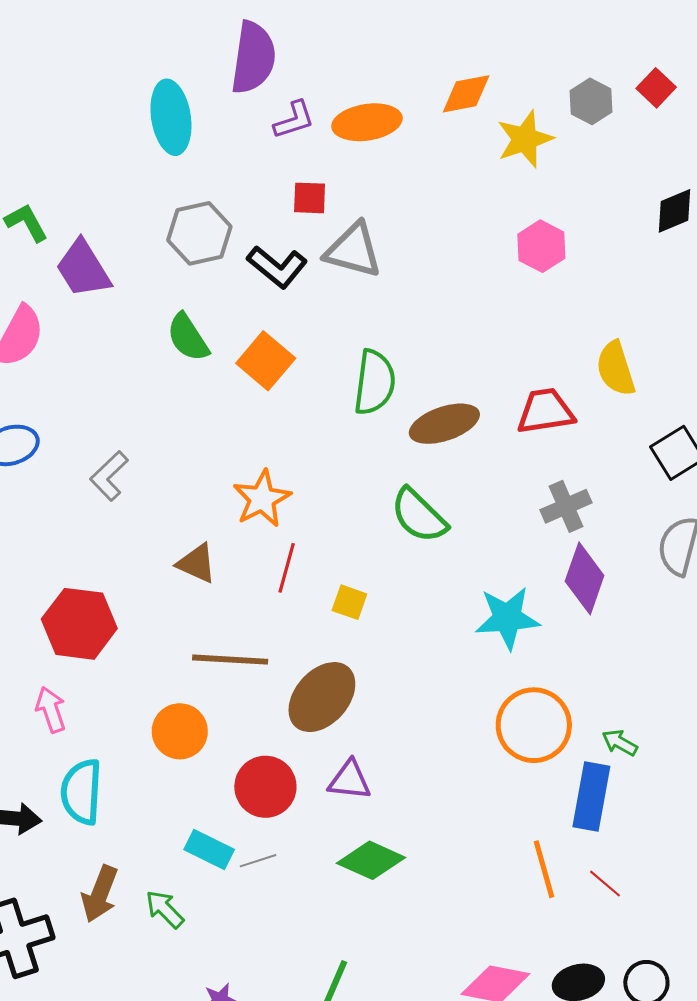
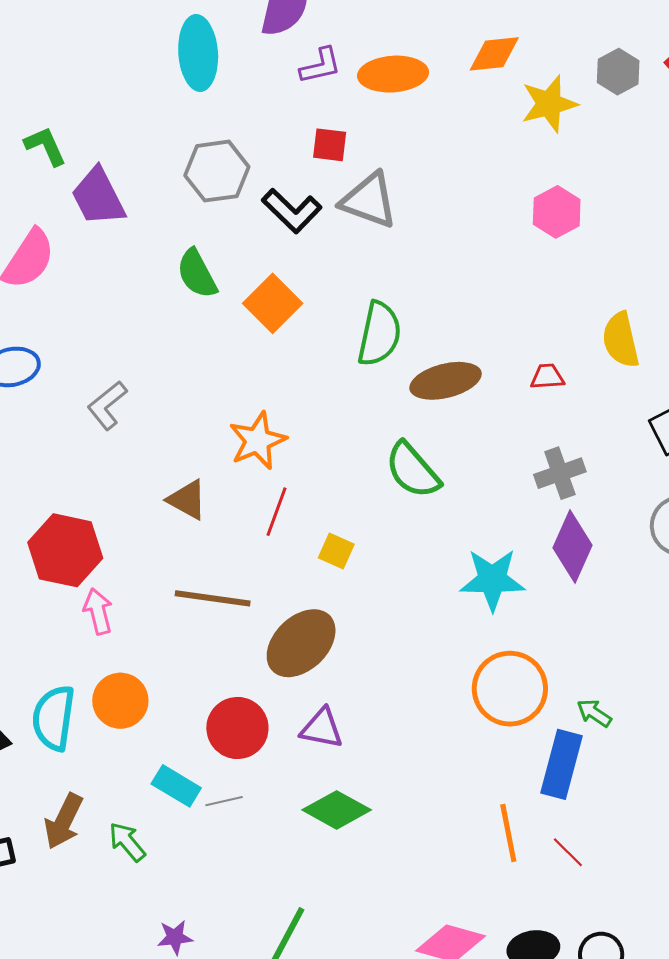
red trapezoid: (545, 411) -> (547, 377), size x0.6
pink arrow: (51, 710) -> (98, 611), moved
orange circle: (180, 731) -> (120, 701), moved

